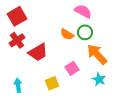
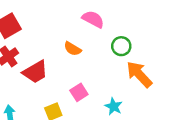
green circle: (85, 32) -> (121, 46), moved
orange arrow: (97, 54) -> (139, 74), moved

